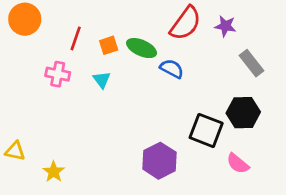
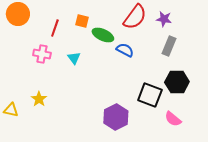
orange square: (109, 45) -> (82, 21), moved, turned 32
gray rectangle: (252, 63) -> (169, 46), moved, turned 60
yellow star: (54, 172) -> (39, 99), moved

